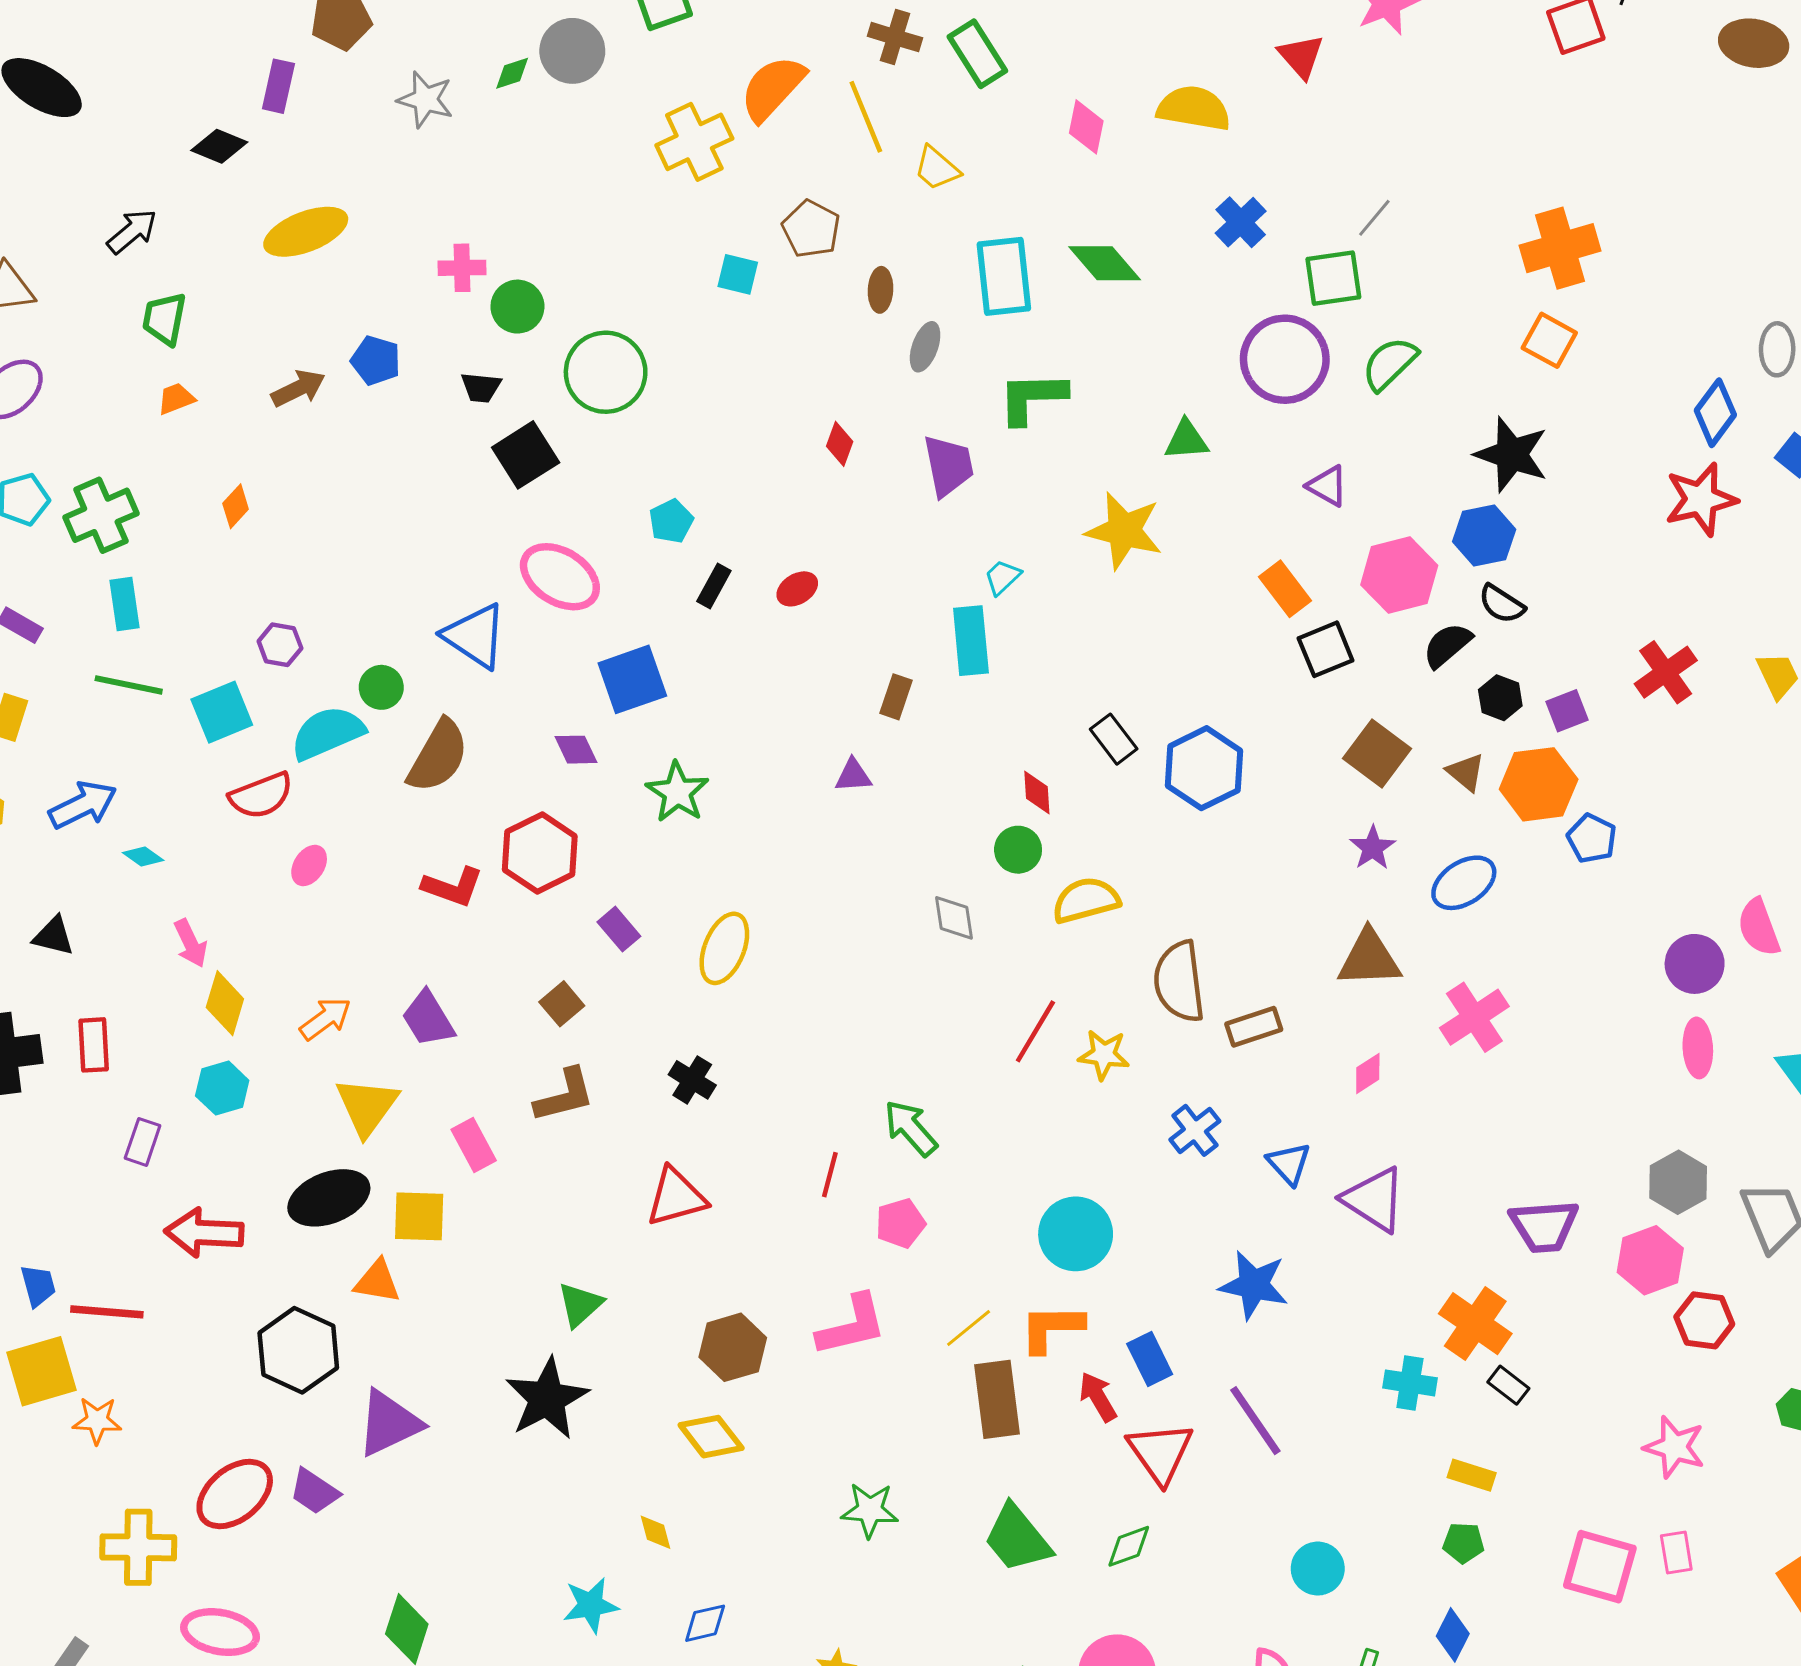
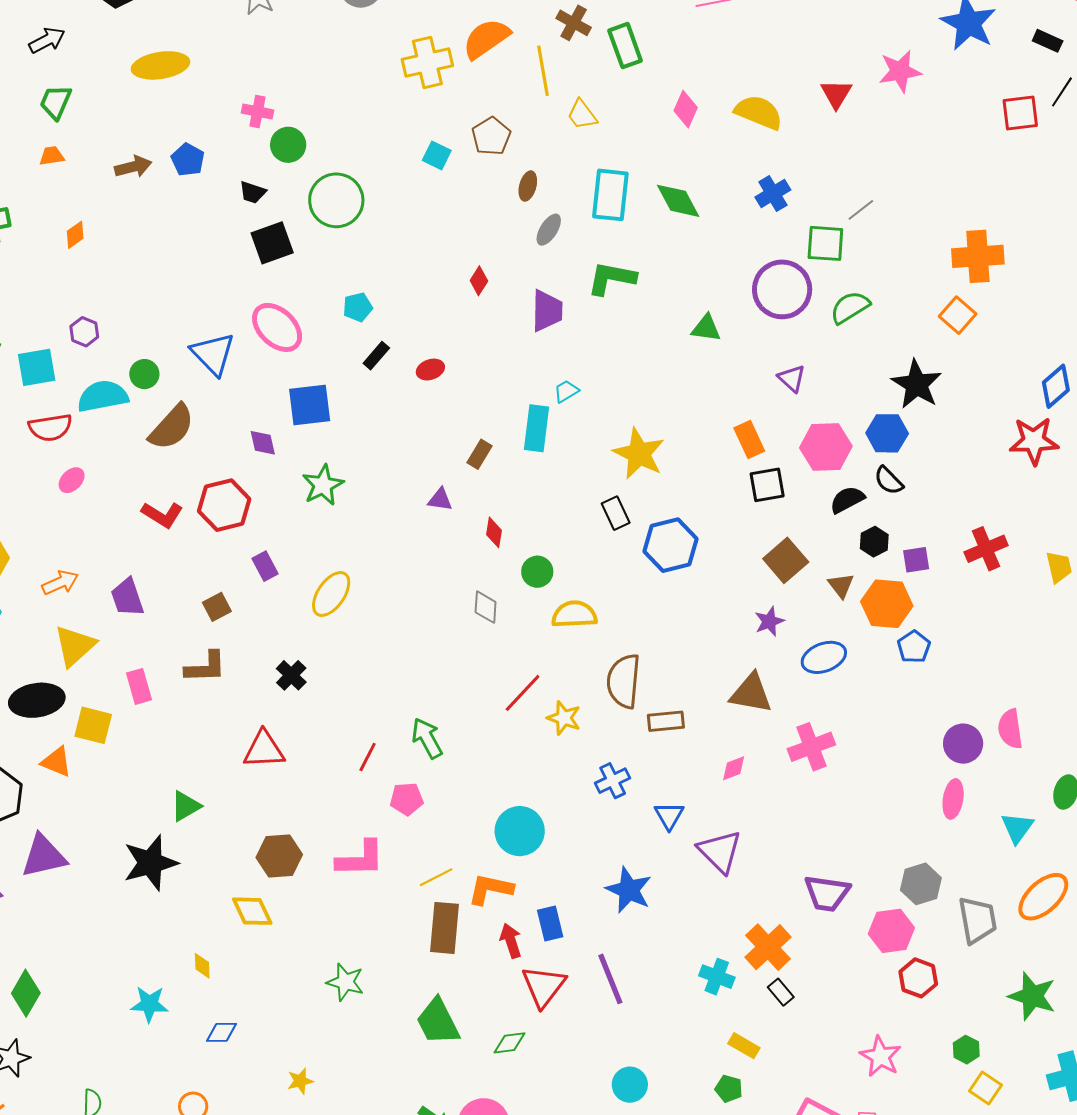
yellow star: (1124, 531) -> (639, 454), moved
red diamond: (1037, 793) -> (494, 532), moved

